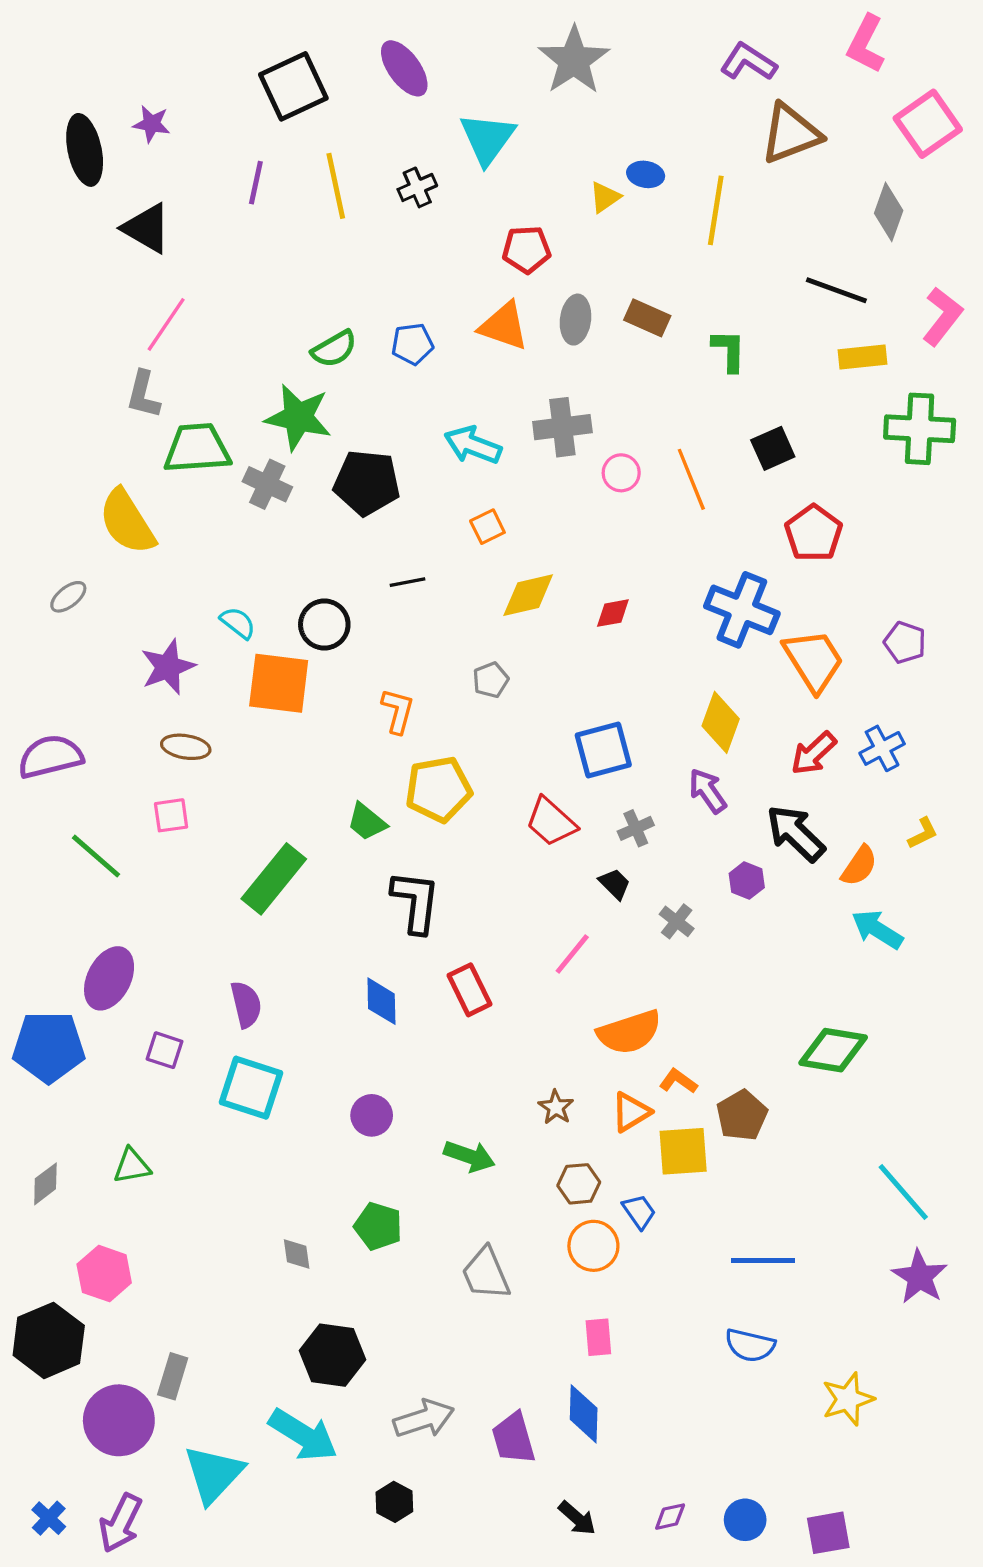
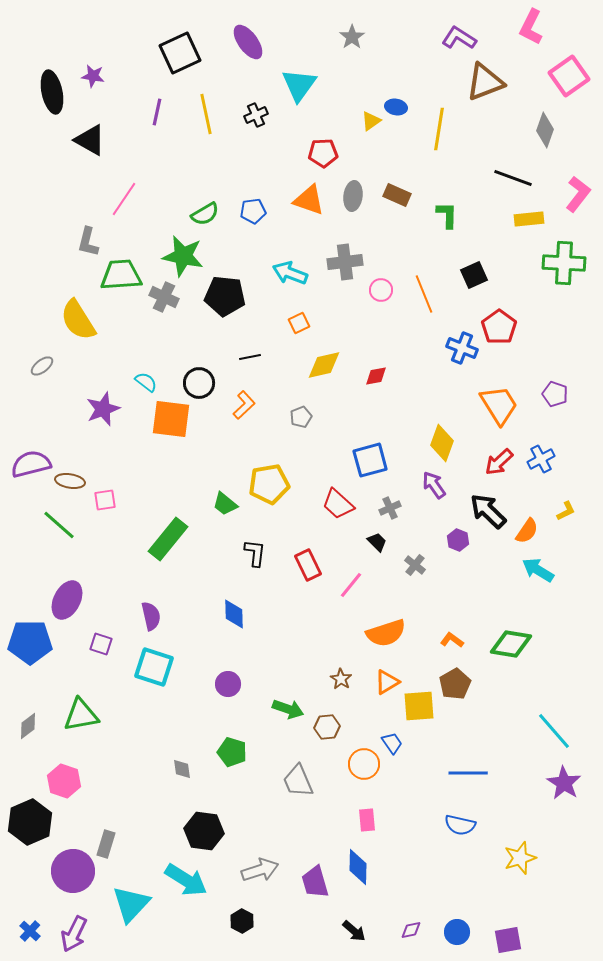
gray star: (574, 60) -> (352, 37), size x0.6
pink line: (166, 324) -> (124, 199), moved
blue cross: (742, 610) -> (462, 348), moved, size x0.7
orange L-shape: (398, 711) -> (244, 405), moved, turned 32
brown ellipse: (186, 747) -> (70, 481), moved
black L-shape: (416, 902) -> (255, 553), size x0.7
red rectangle: (469, 990) -> (308, 565), moved
orange L-shape: (678, 1081) -> (452, 640), moved
green triangle: (132, 1166) -> (81, 715), size x1.5
brown hexagon: (579, 1184) -> (327, 727), moved

